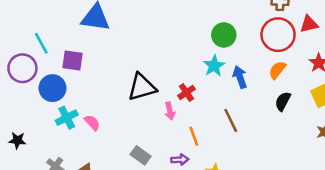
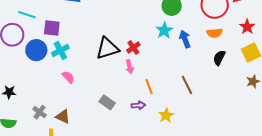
cyan line: (41, 43) -> (27, 15), turned -42
orange semicircle: (277, 70) -> (215, 33), turned -133
red cross: (186, 92) -> (133, 48), moved
cyan cross: (67, 118) -> (60, 51), moved
brown line: (231, 120) -> (187, 85), moved

